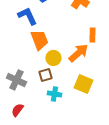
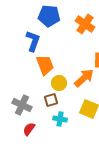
blue L-shape: (27, 16) -> (33, 41), turned 45
red semicircle: (17, 110) -> (29, 129), moved

